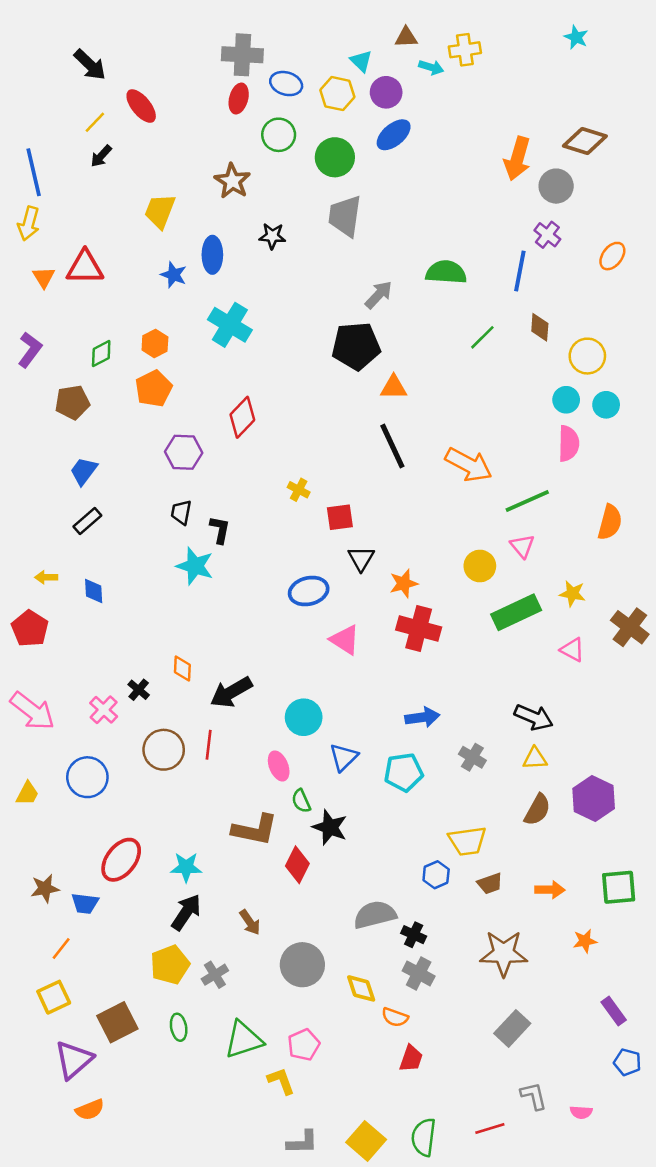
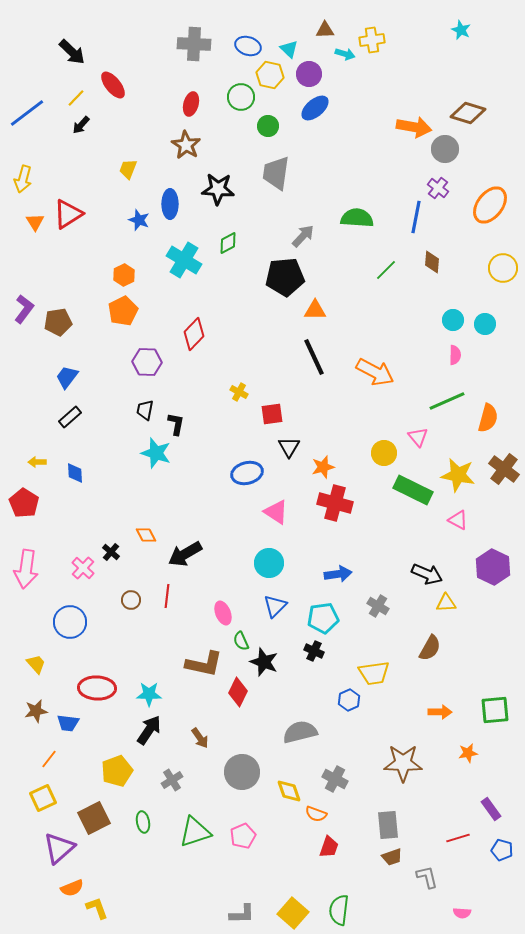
blue ellipse: (286, 84) -> (248, 46), moved
red ellipse: (239, 99) -> (191, 104), moved
green circle: (279, 135) -> (241, 97), moved
green circle: (335, 157) -> (268, 126), size x0.7
orange arrow: (517, 159) -> (414, 127), turned -96
blue line: (34, 172) -> (27, 113), moved, turned 66
yellow trapezoid: (160, 211) -> (128, 169), size x0.7
black star: (272, 236) -> (218, 189), size x1.5
orange ellipse: (612, 256) -> (490, 205), size x1.6
red triangle: (85, 267) -> (68, 214), turned -32
purple L-shape: (30, 350) -> (24, 309), moved
green diamond: (101, 354) -> (228, 243), moved
yellow circle: (587, 356) -> (503, 268), moved
pink semicircle: (569, 444) -> (455, 355), size x0.7
green line: (527, 501) -> (447, 401), moved
yellow star: (572, 593) -> (458, 475), size x1.6
green rectangle: (516, 612) -> (413, 490), turned 51
brown cross: (630, 627) -> (504, 469), moved
orange diamond: (182, 668) -> (146, 535), turned -30
pink arrow: (32, 711) -> (26, 569), turned 60
cyan circle: (304, 717) -> (269, 563), moved
brown circle: (164, 750) -> (131, 600), size x0.6
yellow triangle: (535, 758) -> (446, 603), moved
yellow trapezoid: (27, 793) -> (36, 664), moved, turned -70
purple hexagon: (594, 798) -> (493, 567), moved
red ellipse: (121, 860) -> (97, 688), turned 54
brown trapezoid: (490, 883) -> (392, 857), moved
black cross: (414, 935) -> (314, 651), moved
yellow pentagon: (170, 965) -> (117, 771), moved
gray rectangle: (512, 1028) -> (388, 825), moved, turned -48
yellow L-shape: (281, 1081) -> (97, 908), moved
pink semicircle: (581, 1112) -> (462, 913), moved
red line: (490, 1128) -> (458, 838), moved

